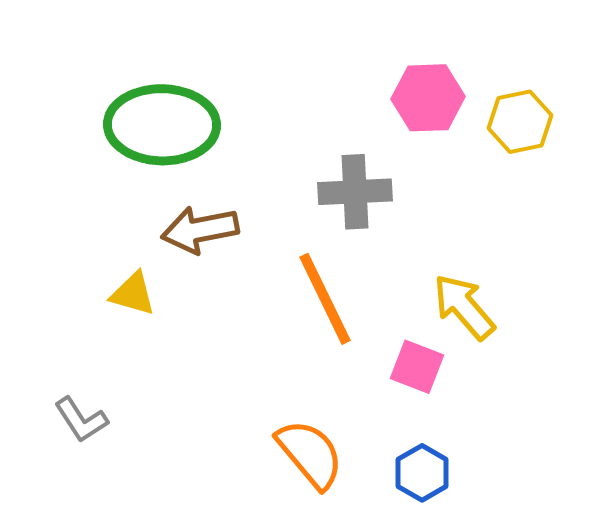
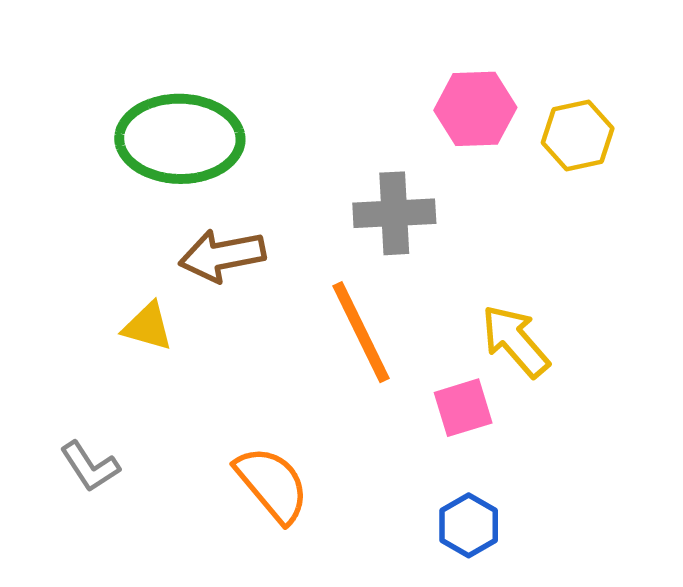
pink square: (417, 367) -> (463, 408), turned -38
orange semicircle: (310, 454) -> (272, 484), moved

